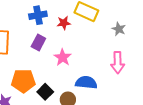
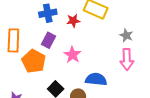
gray star: (119, 29) -> (126, 35), moved
orange pentagon: (23, 81) -> (34, 61), moved, turned 30

